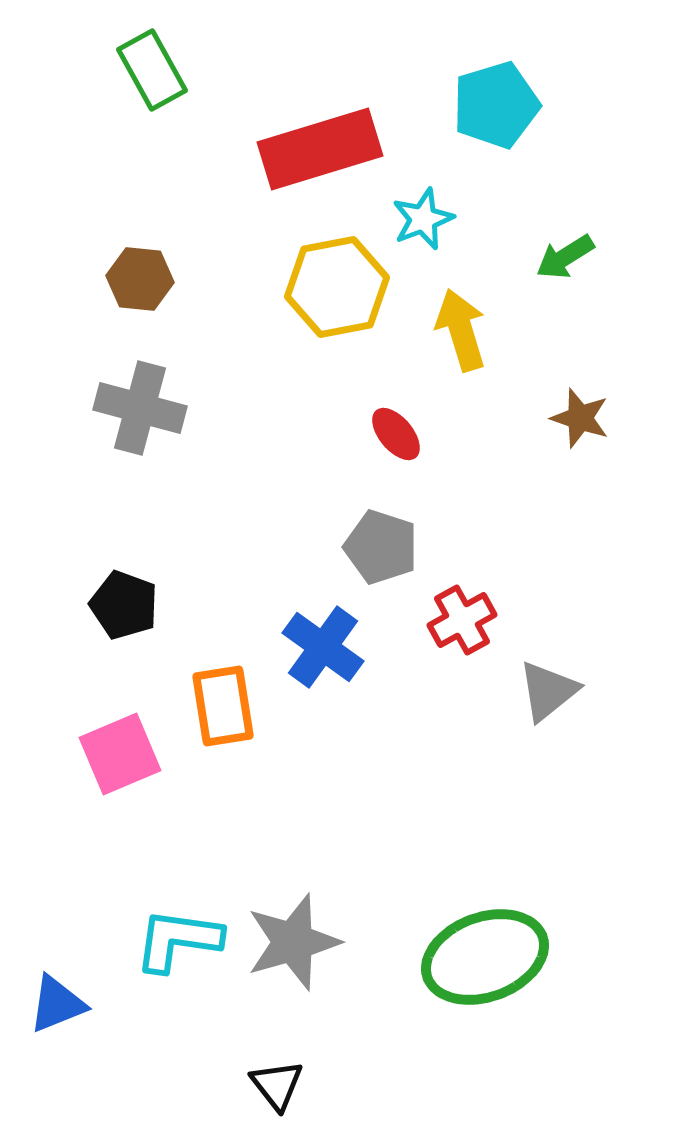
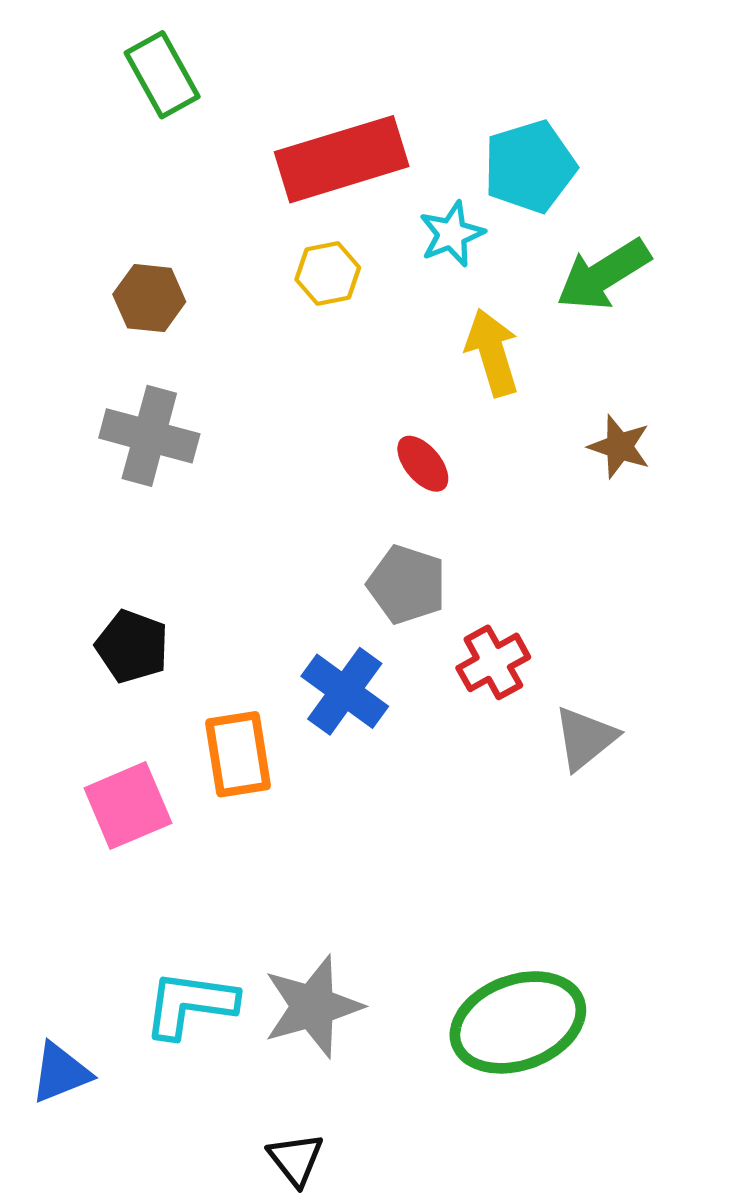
cyan pentagon: (496, 105) -> (530, 167), moved
green arrow: (565, 257) -> (603, 275), size x1.5
yellow hexagon: (337, 287) -> (328, 274), moved, size x0.6

